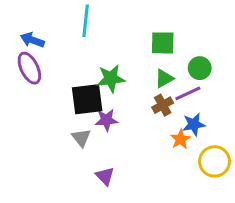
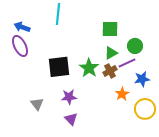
green star: (111, 78) -> (89, 68), moved, turned -30
purple star: (106, 120) -> (69, 97), moved
blue star: (194, 124) -> (142, 79), moved
gray triangle: (81, 138) -> (37, 104), moved

